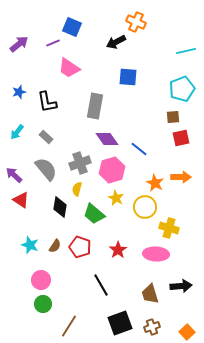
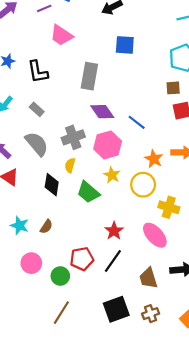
red pentagon: (80, 247) -> (82, 259), moved, turned -30
pink ellipse: (156, 254) -> (155, 235), turned 45
black line: (101, 285) -> (113, 261), moved, turned 65
green circle: (43, 304) -> (60, 276), moved

